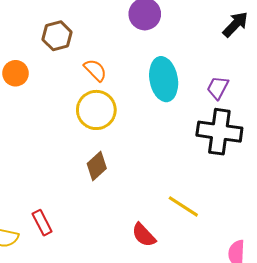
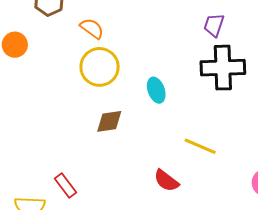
cyan ellipse: (164, 79) -> (156, 90), moved, size x0.6
brown diamond: (97, 166) -> (109, 121), turned 44

